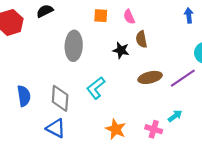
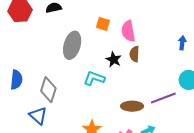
pink semicircle: (129, 17) -> (128, 31), size x1.5
brown ellipse: (150, 77) -> (132, 106), moved
cyan L-shape: (96, 88) -> (94, 78), moved, turned 45

